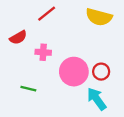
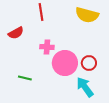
red line: (47, 14) -> (41, 12), turned -60
pink cross: (43, 52) -> (47, 47), moved

